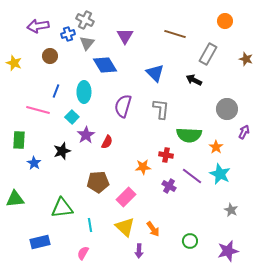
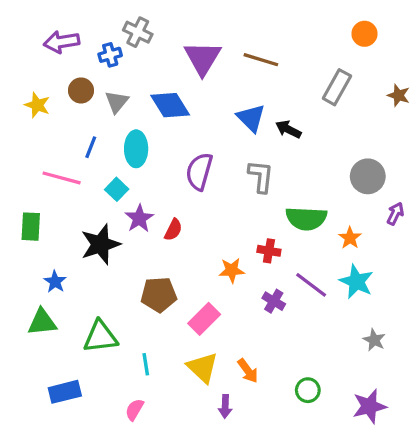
brown line: (175, 34) -> (261, 60), moved
purple triangle: (125, 36) -> (203, 58), size x1.4
gray triangle: (87, 43) -> (117, 102), moved
yellow star: (14, 63) -> (37, 105), moved
black arrow: (194, 80) -> (288, 129), moved
black star: (62, 151) -> (100, 244), size x1.4
blue star: (34, 163) -> (55, 282), moved
green triangle: (15, 199) -> (42, 322), moved

